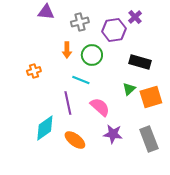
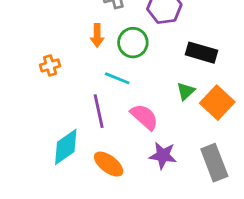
orange square: (151, 97) -> (217, 103), turned -30

